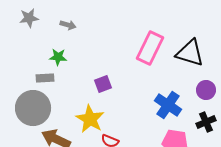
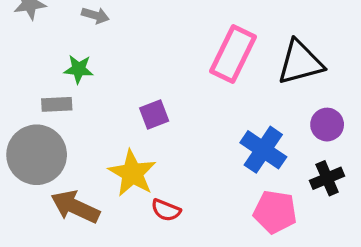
black triangle: (190, 53) -> (300, 62), turned -32

